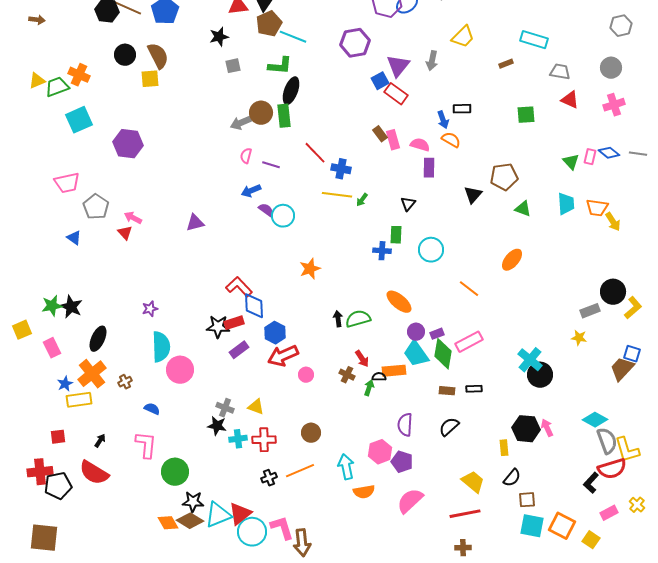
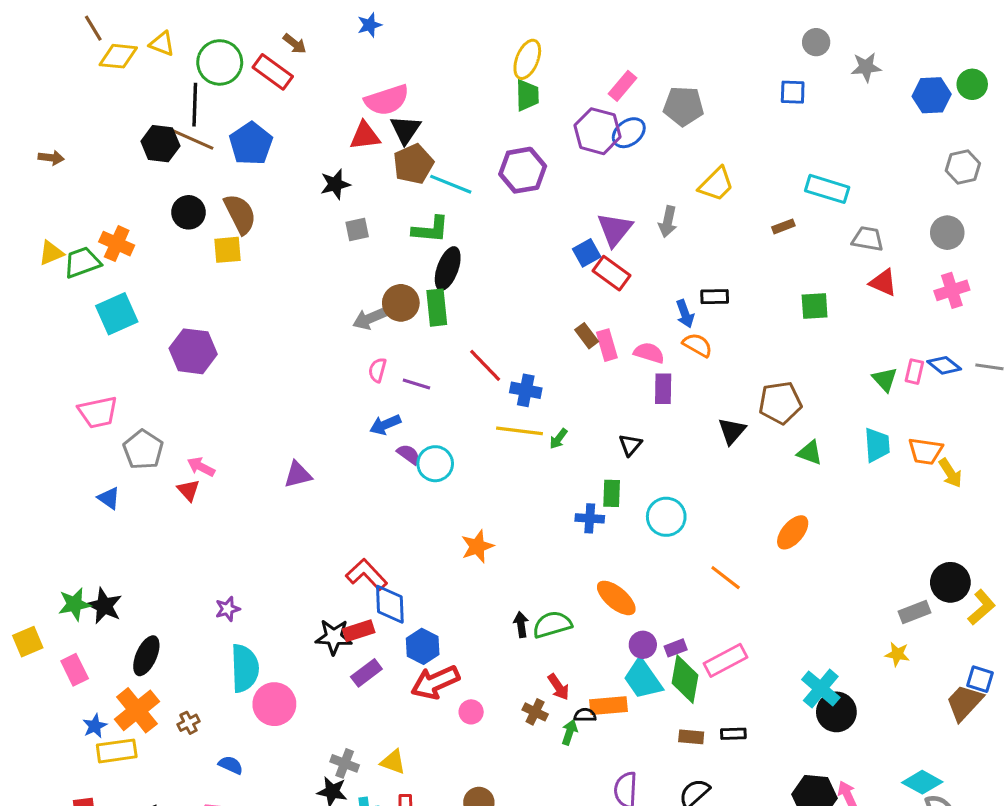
purple hexagon: (355, 43) -> (523, 170), moved

